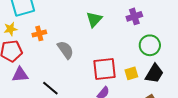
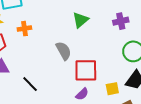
gray semicircle: (65, 50) -> (64, 51), moved
yellow square: (131, 73) -> (112, 89), moved

